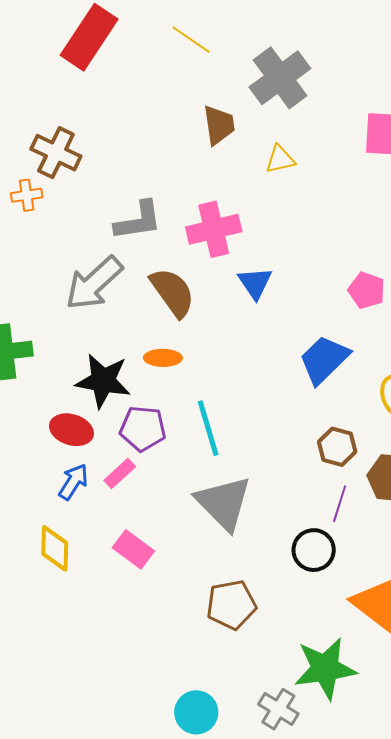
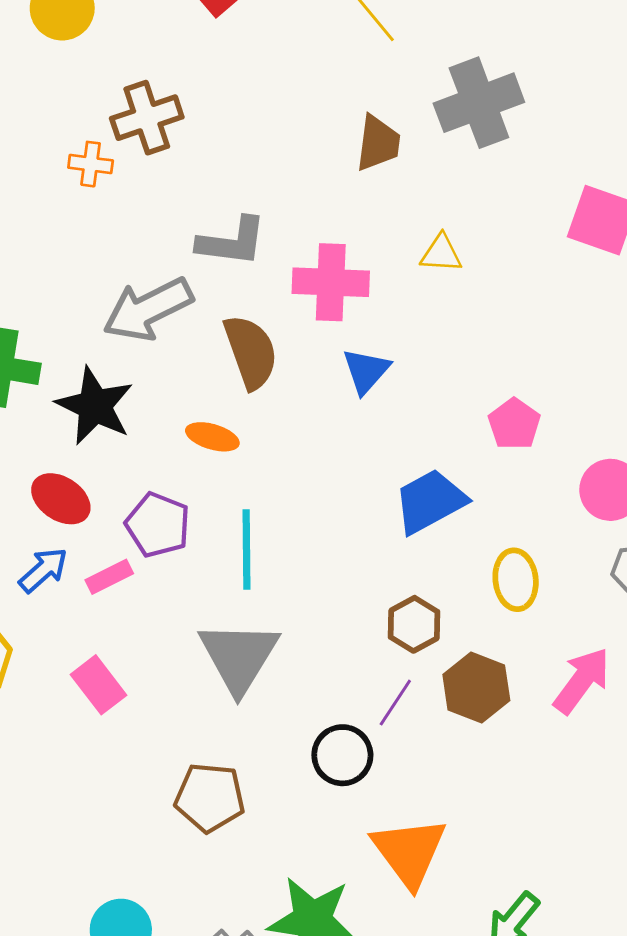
brown cross: (56, 153) -> (147, 118), turned 30
yellow triangle: (280, 159) -> (441, 253), moved
black star: (103, 381) -> (95, 406), moved

